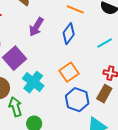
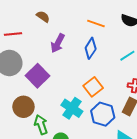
cyan cross: (33, 82) -> (72, 108), moved

